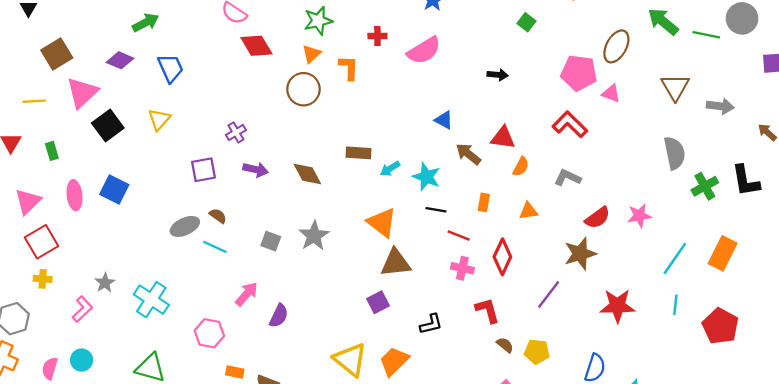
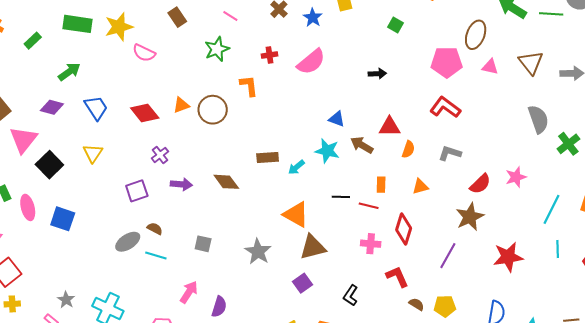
red diamond: (256, 46) -> (145, 113), moved
orange triangle: (311, 54) -> (181, 105), moved, turned 30
pink triangle: (611, 94) -> (490, 67), moved
cyan star: (426, 177) -> (327, 151), moved
pink ellipse: (75, 195) -> (28, 207), moved
gray star: (314, 236) -> (258, 252), moved
red line: (459, 236) -> (369, 206), moved
black L-shape: (431, 324) -> (351, 295), turned 145

